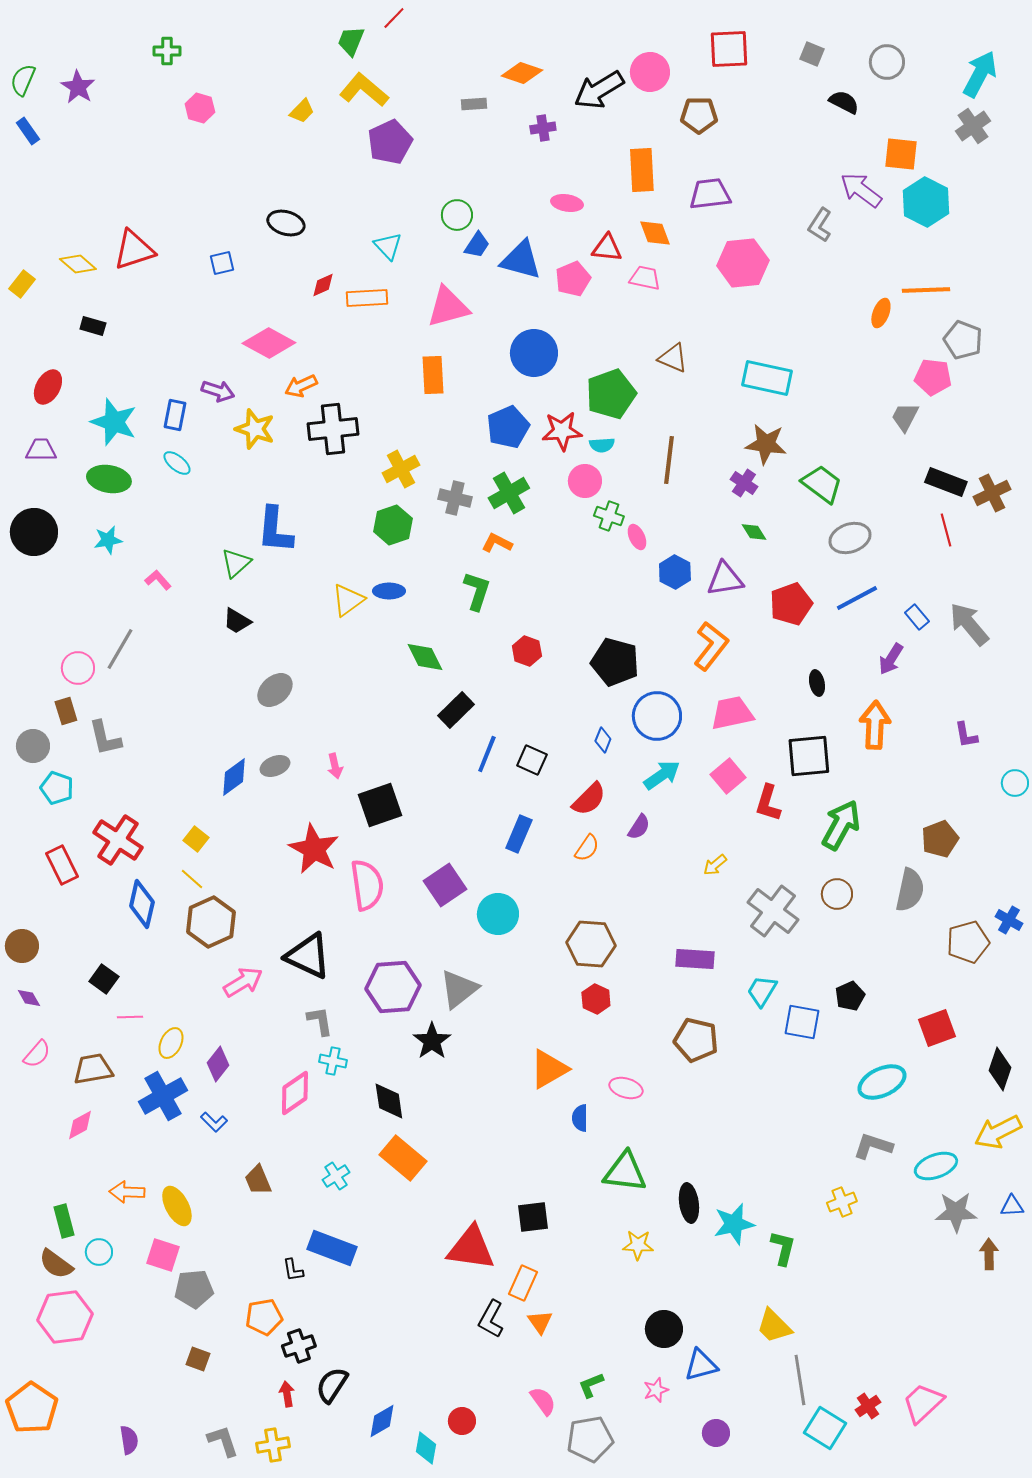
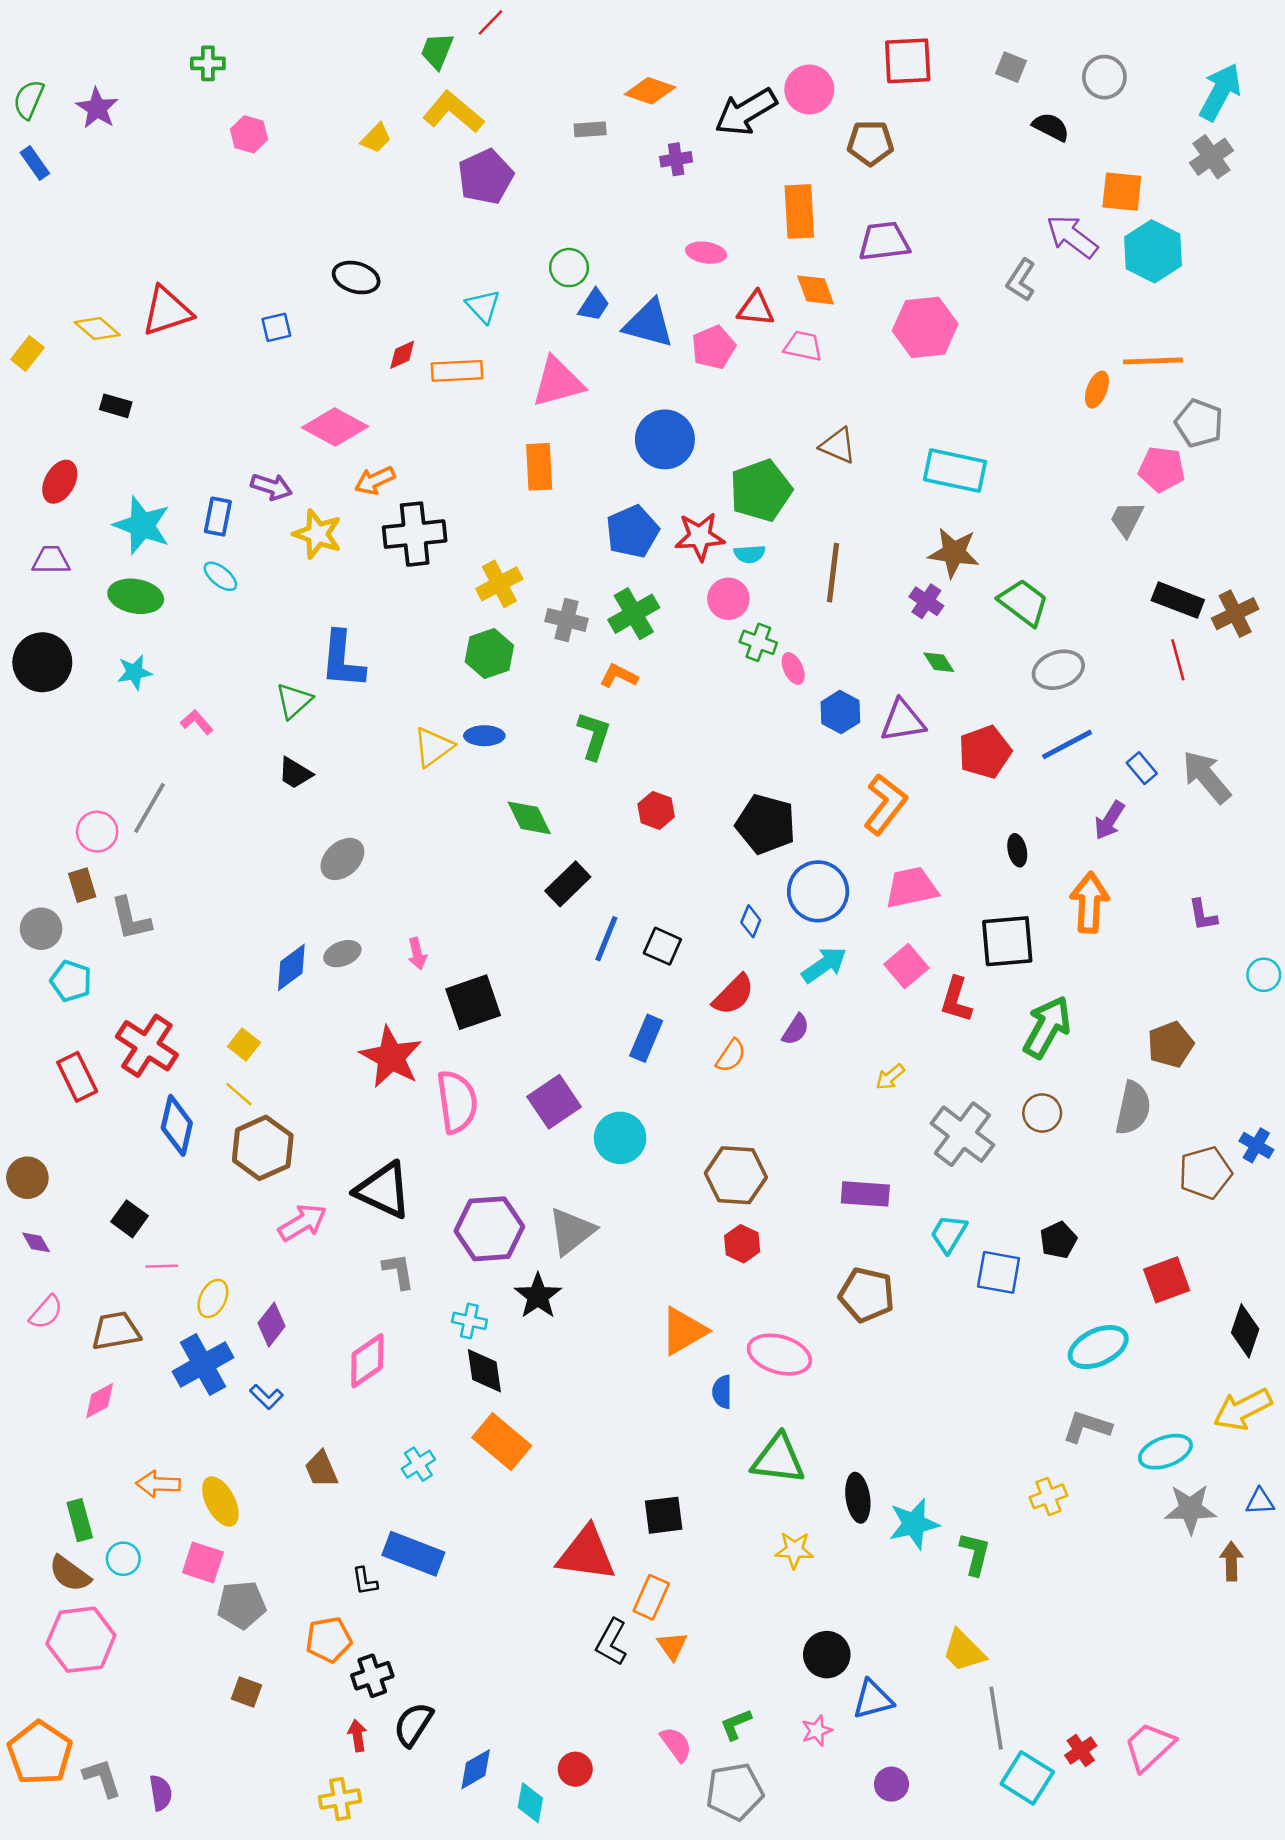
cyan cross: (333, 1061) -> (469, 1321), moved
pink ellipse: (626, 1088) -> (779, 1355), size x1.5
gray L-shape: (223, 1441) -> (102, 1778), moved

